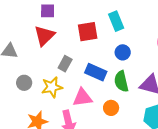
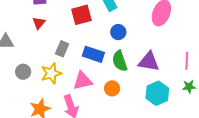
red triangle: (44, 36) -> (39, 23), size x0.6

